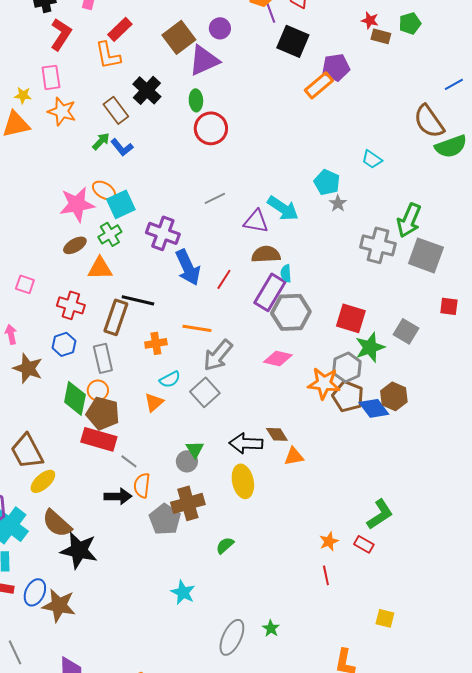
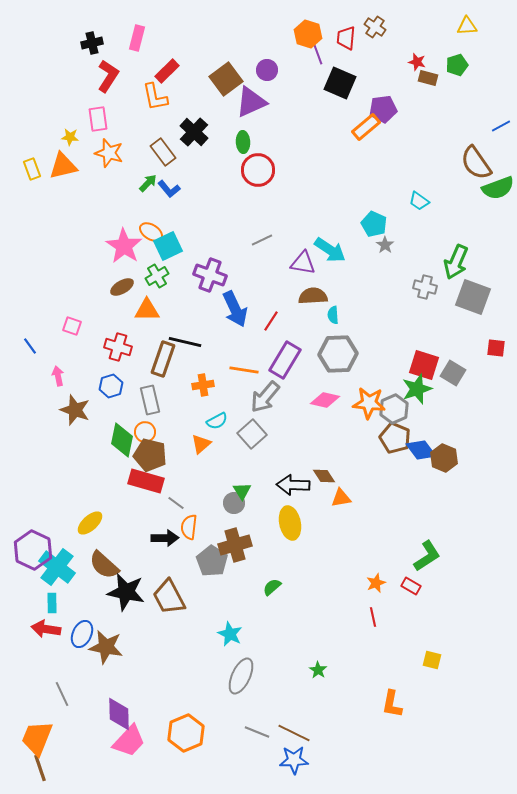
pink star: (77, 204) -> (124, 246), turned -30
gray cross: (378, 245) -> (425, 287), size x0.7
purple rectangle: (270, 292) -> (285, 360), moved
red square: (351, 318) -> (424, 365), moved
orange star: (324, 383) -> (369, 403), moved
brown hexagon: (394, 396) -> (444, 458), moved
brown trapezoid: (27, 451) -> (169, 597), moved
gray ellipse: (232, 637) -> (241, 676), moved

